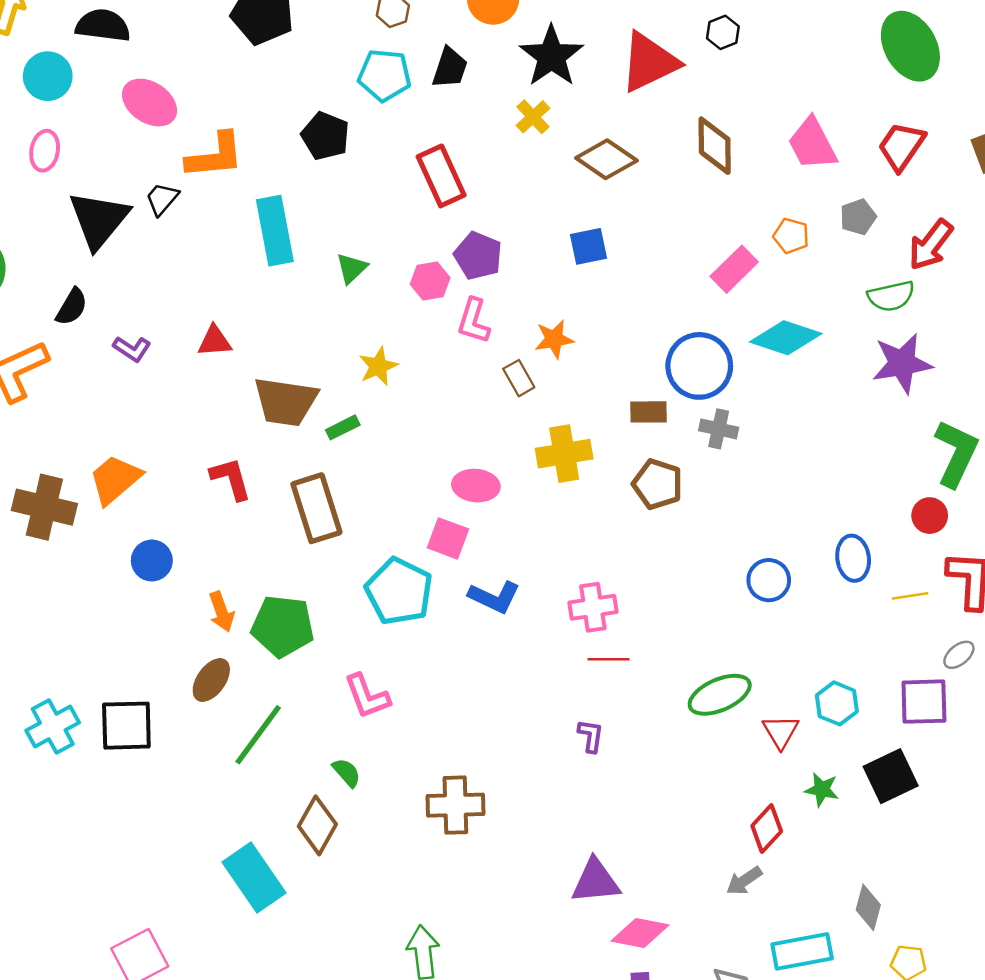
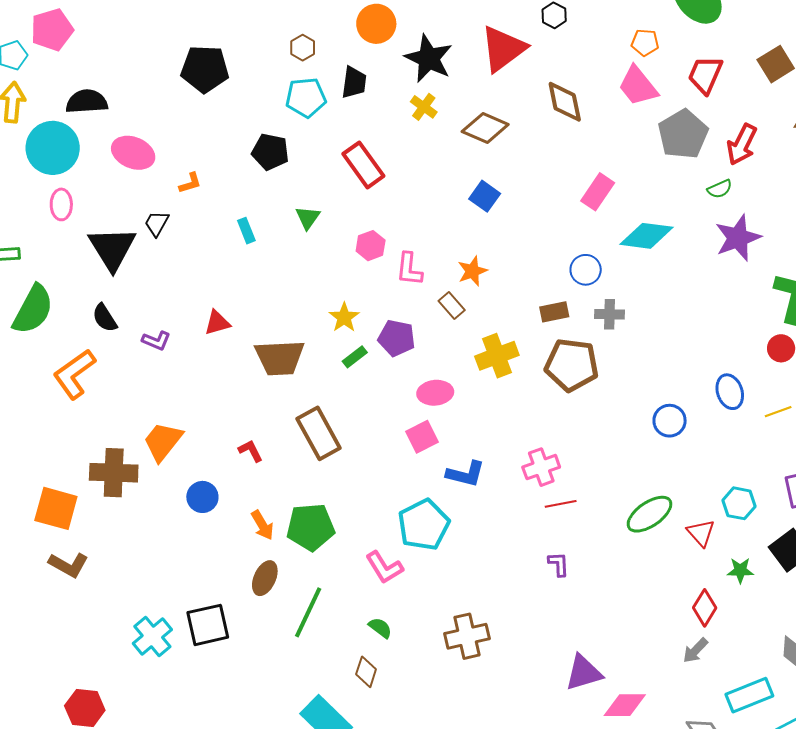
cyan circle: (48, 76) -> (53, 148), size x1.4
orange L-shape: (215, 156) -> (190, 183), size x0.5
gray pentagon: (858, 217) -> (683, 134), size x1.8
cyan rectangle: (275, 231) -> (246, 231), size x0.5
orange pentagon: (791, 236) -> (645, 42), moved
blue square: (588, 246) -> (485, 196), turned -32
purple pentagon: (478, 256) -> (397, 338), moved
green triangle: (352, 268) -> (308, 218), moved
green semicircle: (891, 296) -> (720, 189), size x0.7
black semicircle: (72, 307) -> (105, 318), turned 128
blue circle: (699, 366) -> (586, 270), size x0.6
green rectangle: (343, 427) -> (355, 357), moved
red L-shape: (231, 479) -> (251, 451), moved, size x0.7
brown pentagon: (658, 484) -> (572, 365), size x1.4
pink square: (448, 538) -> (422, 437), turned -36
cyan pentagon: (399, 591) -> (424, 525), moved, turned 30
brown diamond: (317, 825) -> (366, 672), size x0.7

